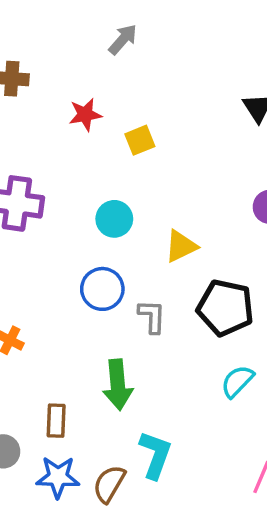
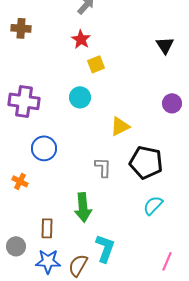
red star: (85, 115) -> (81, 39), moved, turned -30
cyan circle: (114, 219) -> (80, 97), moved
blue circle: (102, 289) -> (44, 148), moved

